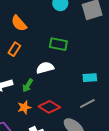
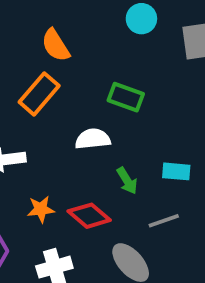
orange rectangle: (14, 49) -> (39, 94), size x1.5
green arrow: (28, 85) -> (127, 181), moved, turned -72

